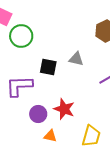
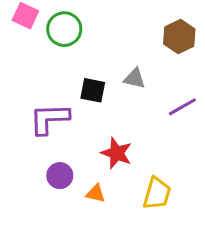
green circle: (21, 36) -> (64, 29), moved
purple circle: (38, 114) -> (60, 176), moved

